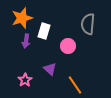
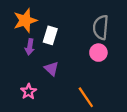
pink circle: (68, 46) -> (98, 53), moved
purple triangle: (50, 69) -> (51, 69), moved

